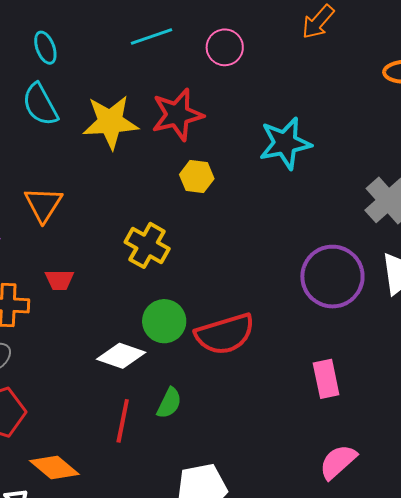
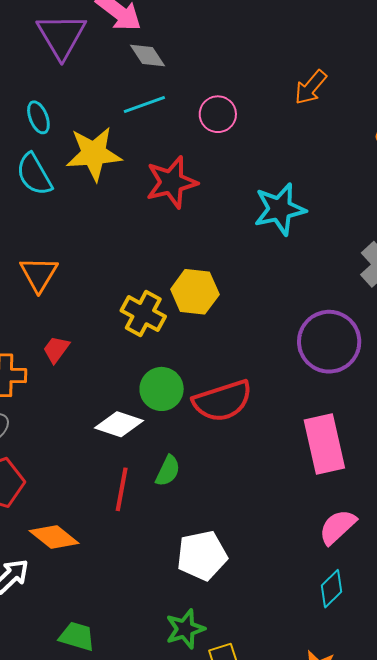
yellow star: (110, 122) -> (94, 154), moved
yellow hexagon: (197, 177) -> (195, 292), moved, size x1.4
red trapezoid: (59, 280) -> (56, 349), turned 128
pink rectangle: (326, 379) -> (324, 444), size x1.5

